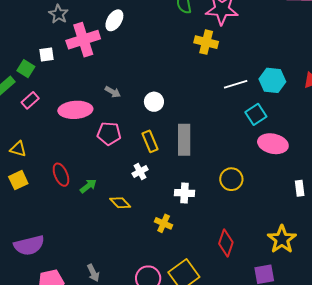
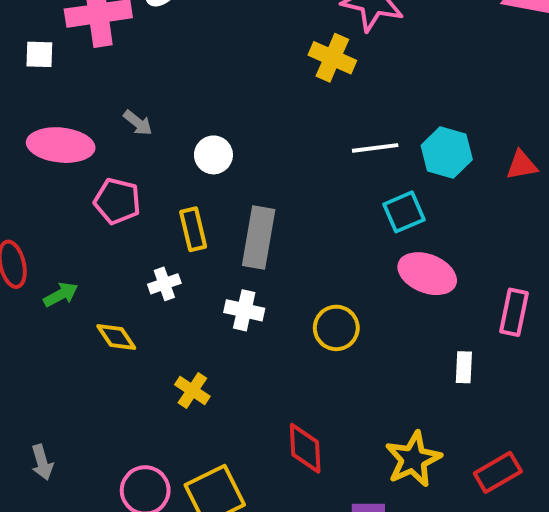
white square: (47, 55) -> (39, 54), moved
white cross: (185, 193) -> (244, 310), moved
red diamond: (226, 243) -> (305, 448), turned -32

